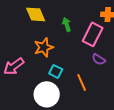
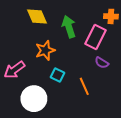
green arrow: (67, 24) -> (69, 27), size x1.5
white circle: (47, 94) -> (34, 99), moved

